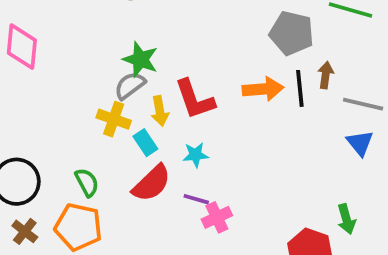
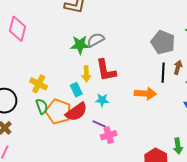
green star: (140, 60) -> (80, 45), turned -30
gray semicircle: (130, 86) -> (96, 40), moved
orange arrow: (263, 89) -> (145, 93), moved
yellow cross: (114, 119) -> (39, 84), moved
orange pentagon: (78, 227) -> (58, 112), moved

